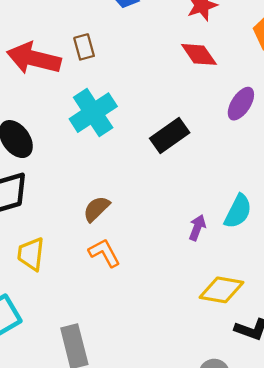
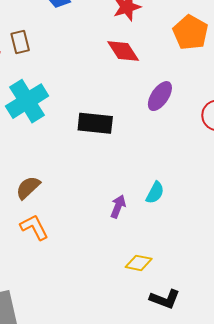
black rectangle: (170, 136) -> (95, 123), turned 40
cyan semicircle: (238, 211) -> (155, 193), size x0.7
yellow diamond: (221, 290) -> (139, 263), size x0.7

